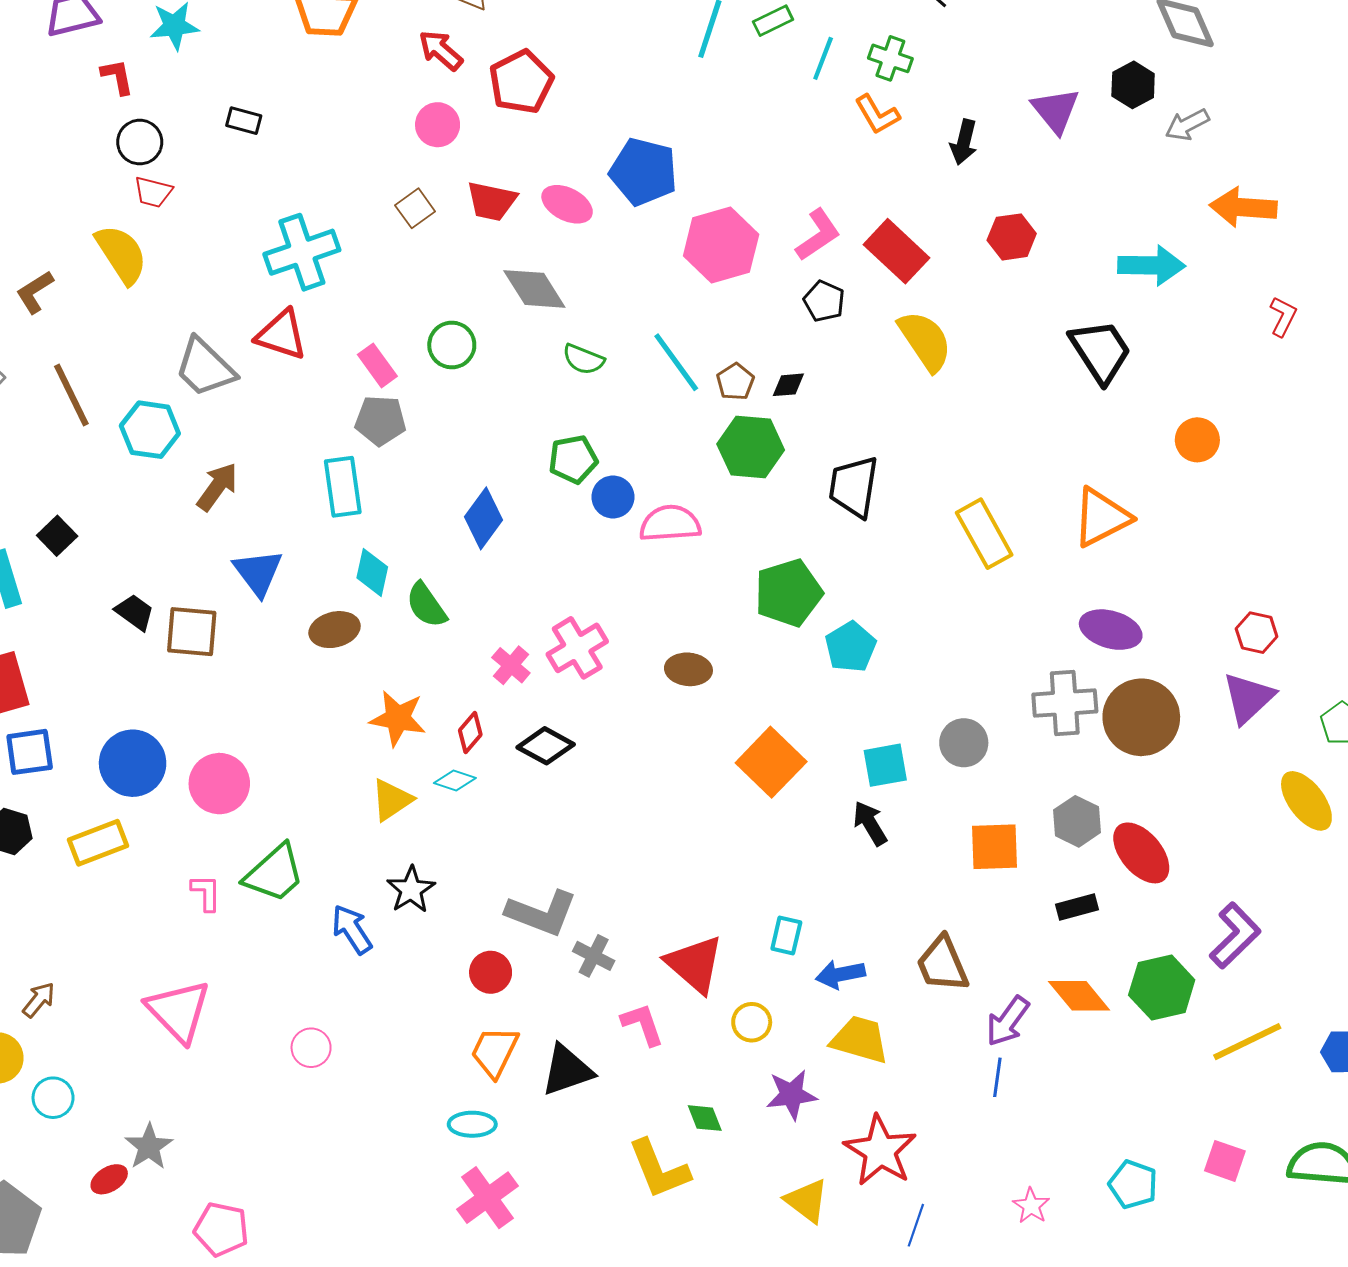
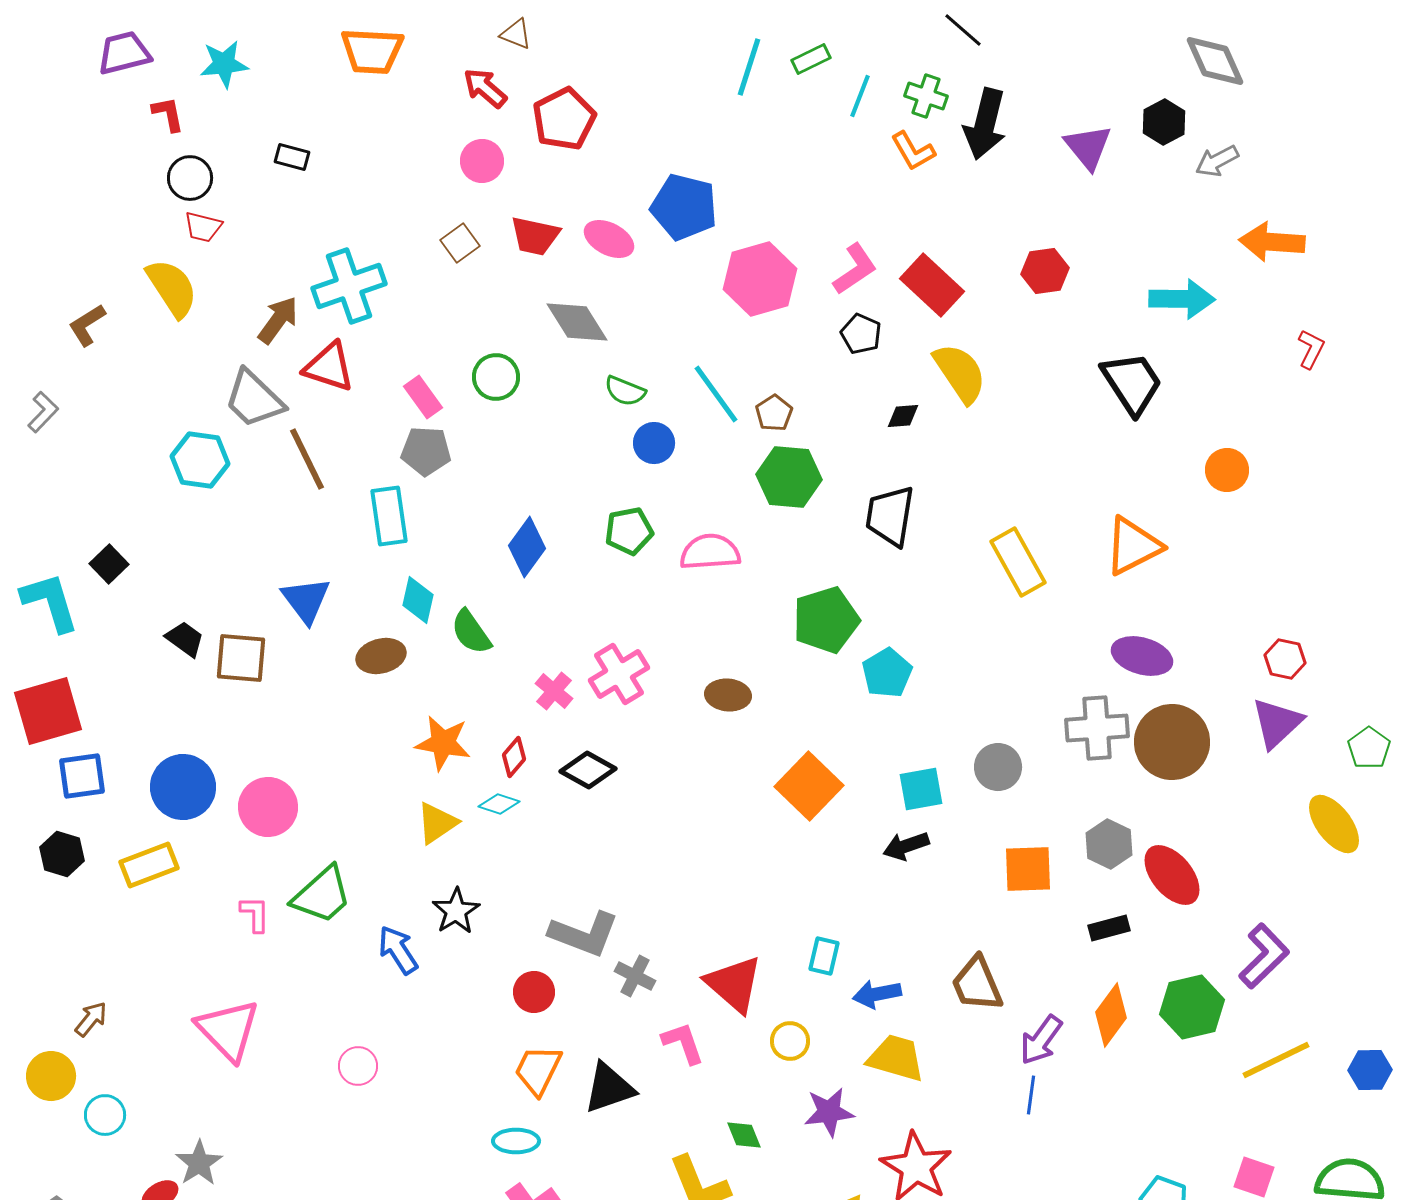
black arrow: (964, 142) -> (985, 124), moved, size x1.6
black diamond: (788, 385) -> (903, 416), moved
brown line: (71, 395) -> (307, 459), moved
green pentagon: (573, 459) -> (629, 531), moved
brown arrow: (217, 487) -> (278, 320), moved
blue circle: (613, 497) -> (654, 443), moved
black arrow: (870, 823) -> (906, 846), turned -78
orange diamond: (1079, 996) -> (1111, 1015), turned 76

